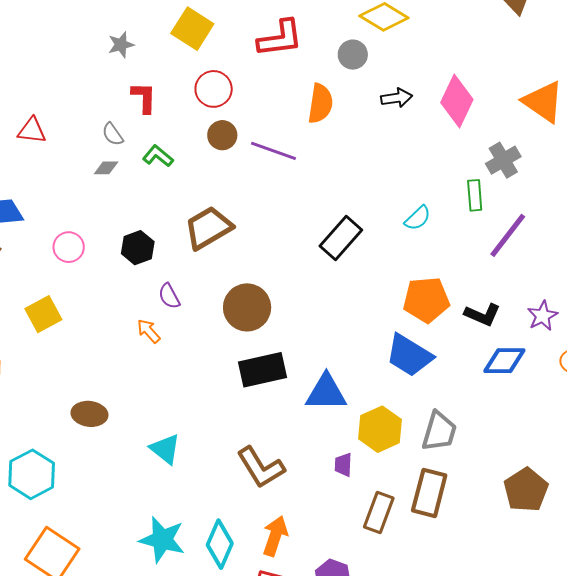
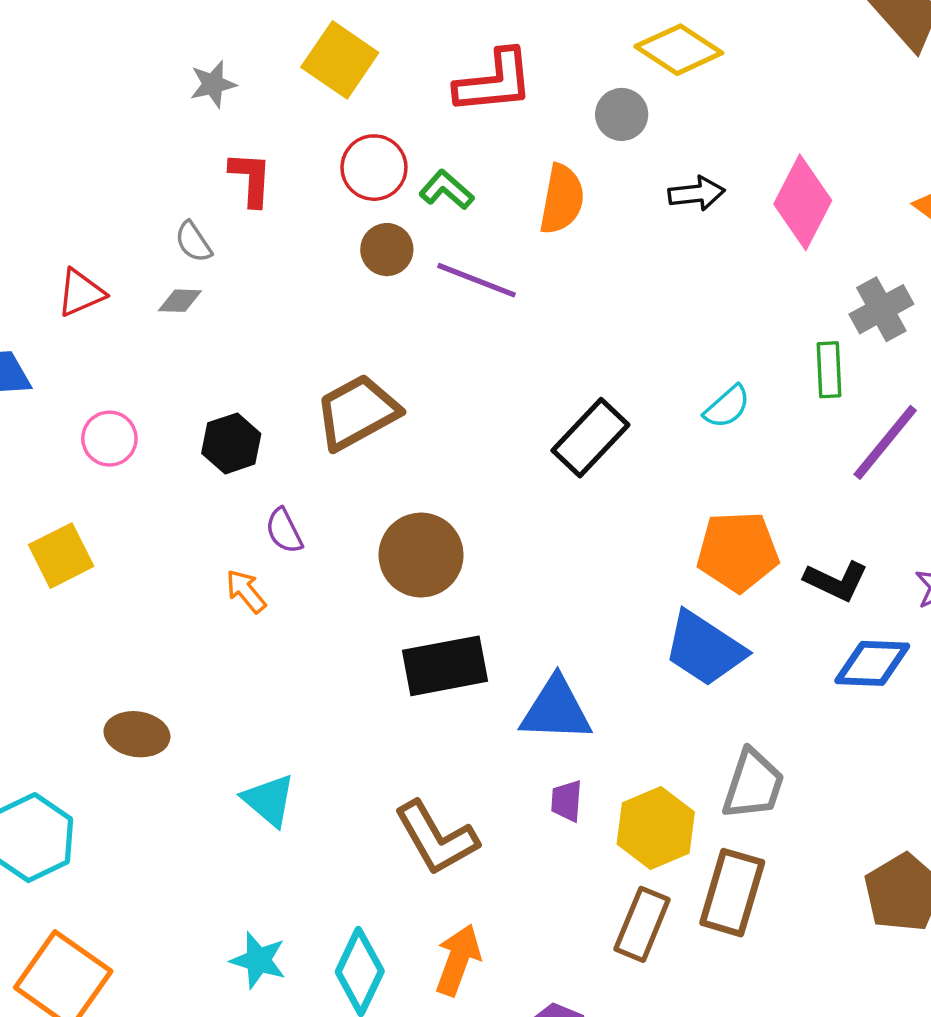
red triangle: (32, 131) -> (81, 293), moved, turned -32
green L-shape: (158, 156) -> (446, 190), moved
yellow hexagon: (380, 429) -> (656, 828), moved
purple trapezoid: (343, 465) -> (567, 801), moved
cyan star: (162, 540) -> (258, 960), size x0.7

